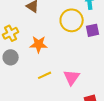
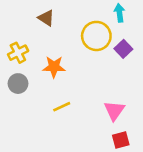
purple square: (93, 30) -> (123, 49), turned -32
pink triangle: (72, 77) -> (114, 110), moved

